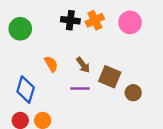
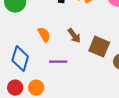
purple line: (80, 88) -> (58, 62), moved

